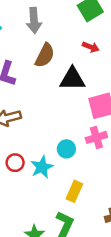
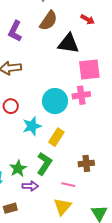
cyan circle: (66, 149) -> (55, 101), size x1.6
cyan star: (42, 167) -> (32, 126), moved

